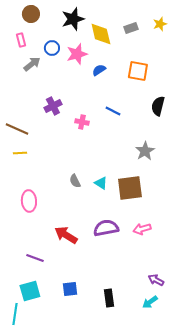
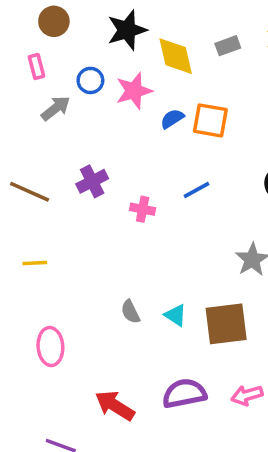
orange square: (138, 71) -> (210, 120), moved
blue line: (113, 111) -> (196, 190), turned -56
brown line: (17, 129) -> (30, 192), moved

